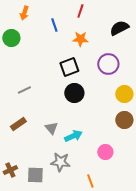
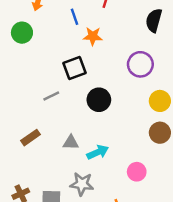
black semicircle: (119, 28) -> (154, 20), turned -48
orange star: (80, 39) -> (93, 36), moved
black square: (69, 67) -> (74, 68), moved
gray line: (24, 90) -> (51, 96), moved
gray triangle: (51, 128) -> (71, 142), turned -48

